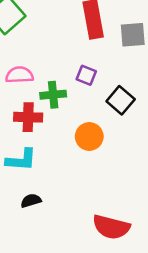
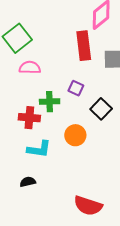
pink semicircle: (19, 75) -> (30, 68), moved
cyan L-shape: (21, 160) -> (39, 149), moved

